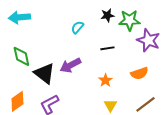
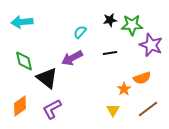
purple arrow: (70, 65) -> (72, 58), moved
orange star: (105, 80) -> (124, 89), moved

